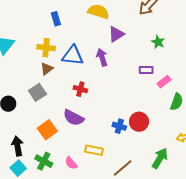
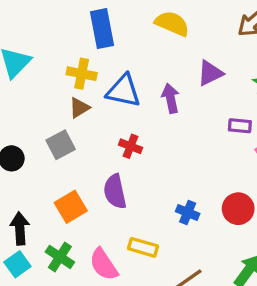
blue rectangle: (56, 19) -> (102, 29), size x1.6
purple triangle: (116, 34) -> (210, 73), moved
purple semicircle: (74, 118) -> (115, 191), turned 45
red circle: (139, 122) -> (238, 209), moved
pink semicircle: (71, 163) -> (104, 264), size x1.5

